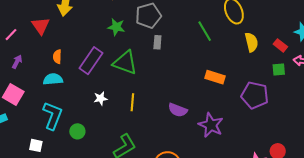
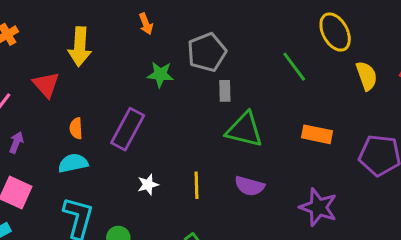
green triangle: (125, 63) -> (244, 130), moved
purple semicircle: (178, 110) -> (250, 186), moved

